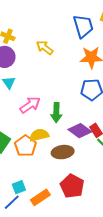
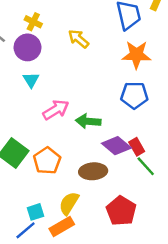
green arrow: (56, 113) -> (88, 121), turned 90
yellow semicircle: (39, 135) -> (69, 203), moved, turned -48
red pentagon: (72, 186) -> (121, 211), moved

